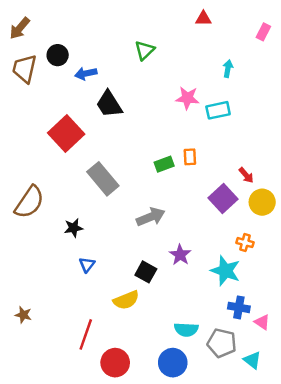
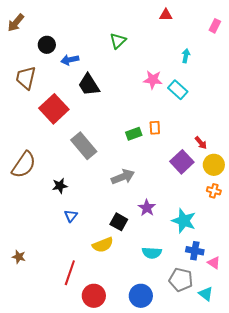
brown trapezoid: (25, 69) -> (26, 78), moved
cyan rectangle: (218, 110) -> (178, 90), turned 54
orange cross: (245, 243) -> (214, 191), moved
cyan semicircle: (186, 330) -> (152, 253), moved

